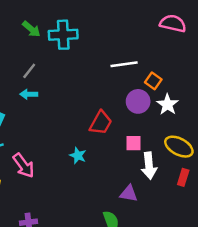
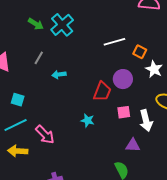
cyan cross: (63, 35) -> (62, 25), turned -30
cyan arrow: (29, 94) -> (59, 75), moved
purple circle: (138, 101) -> (123, 79), moved
pink square: (133, 143) -> (124, 112), moved

